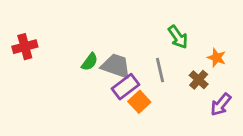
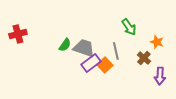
orange square: (139, 102) -> (105, 65), moved
purple arrow: (221, 105) -> (160, 76), turned -36

